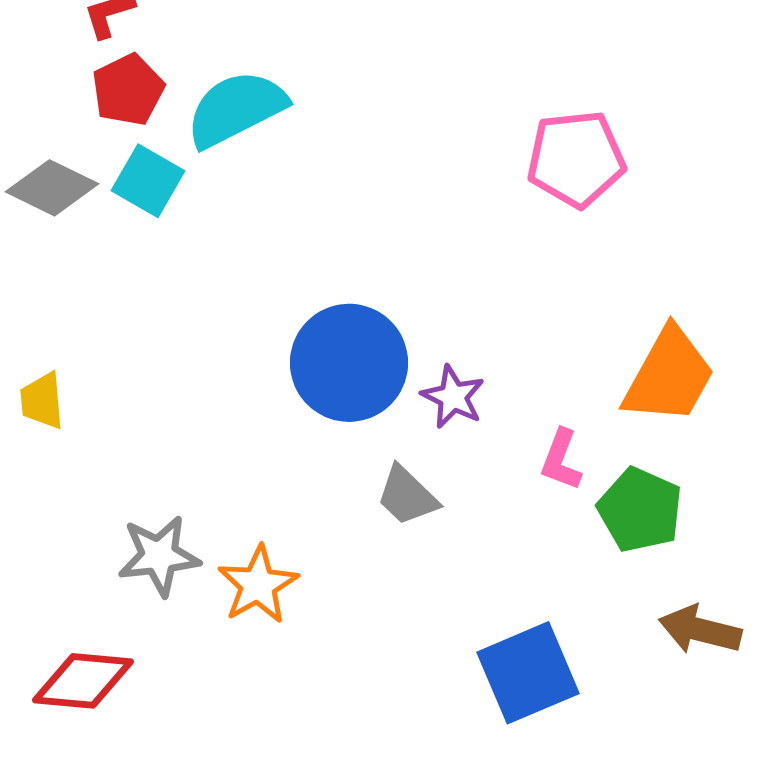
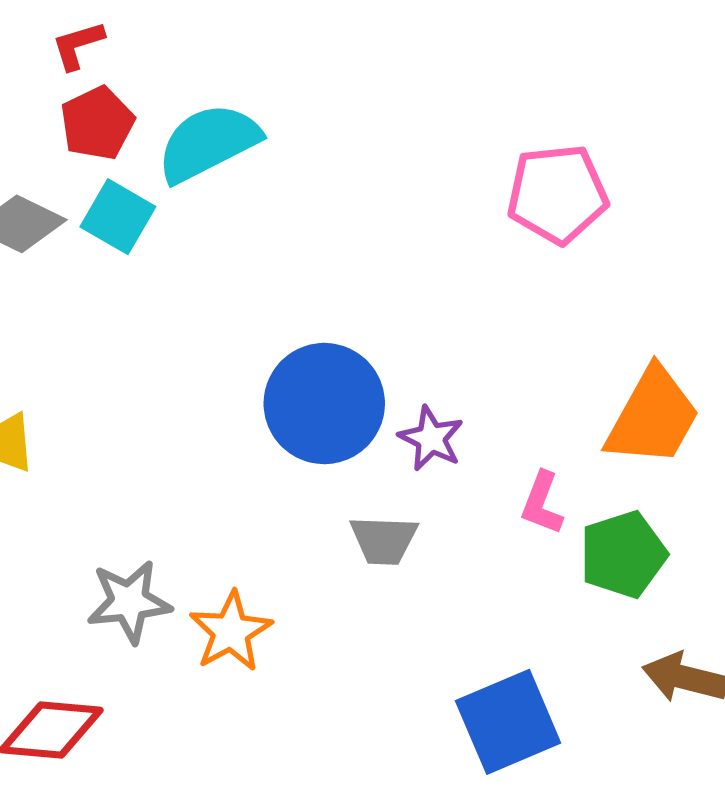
gray trapezoid: (407, 496) -> (384, 540), turned -42
green pentagon: (640, 510) -> (623, 554), turned 30

